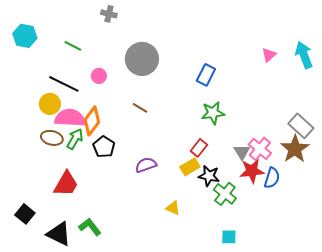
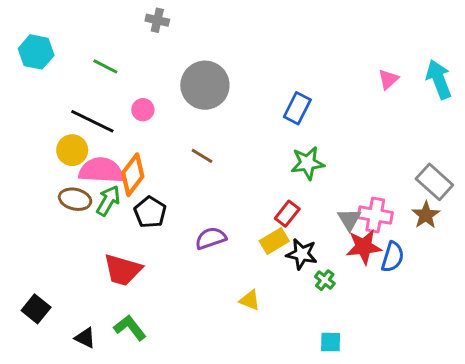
pink cross: (260, 149) -> (375, 215), turned -30
brown star: (295, 149) -> (426, 215), size x0.7
red trapezoid: (66, 184) -> (123, 270), moved, turned 76
green cross: (225, 194) -> (325, 280), size x0.6
black triangle: (59, 234) -> (85, 338), size x0.6

